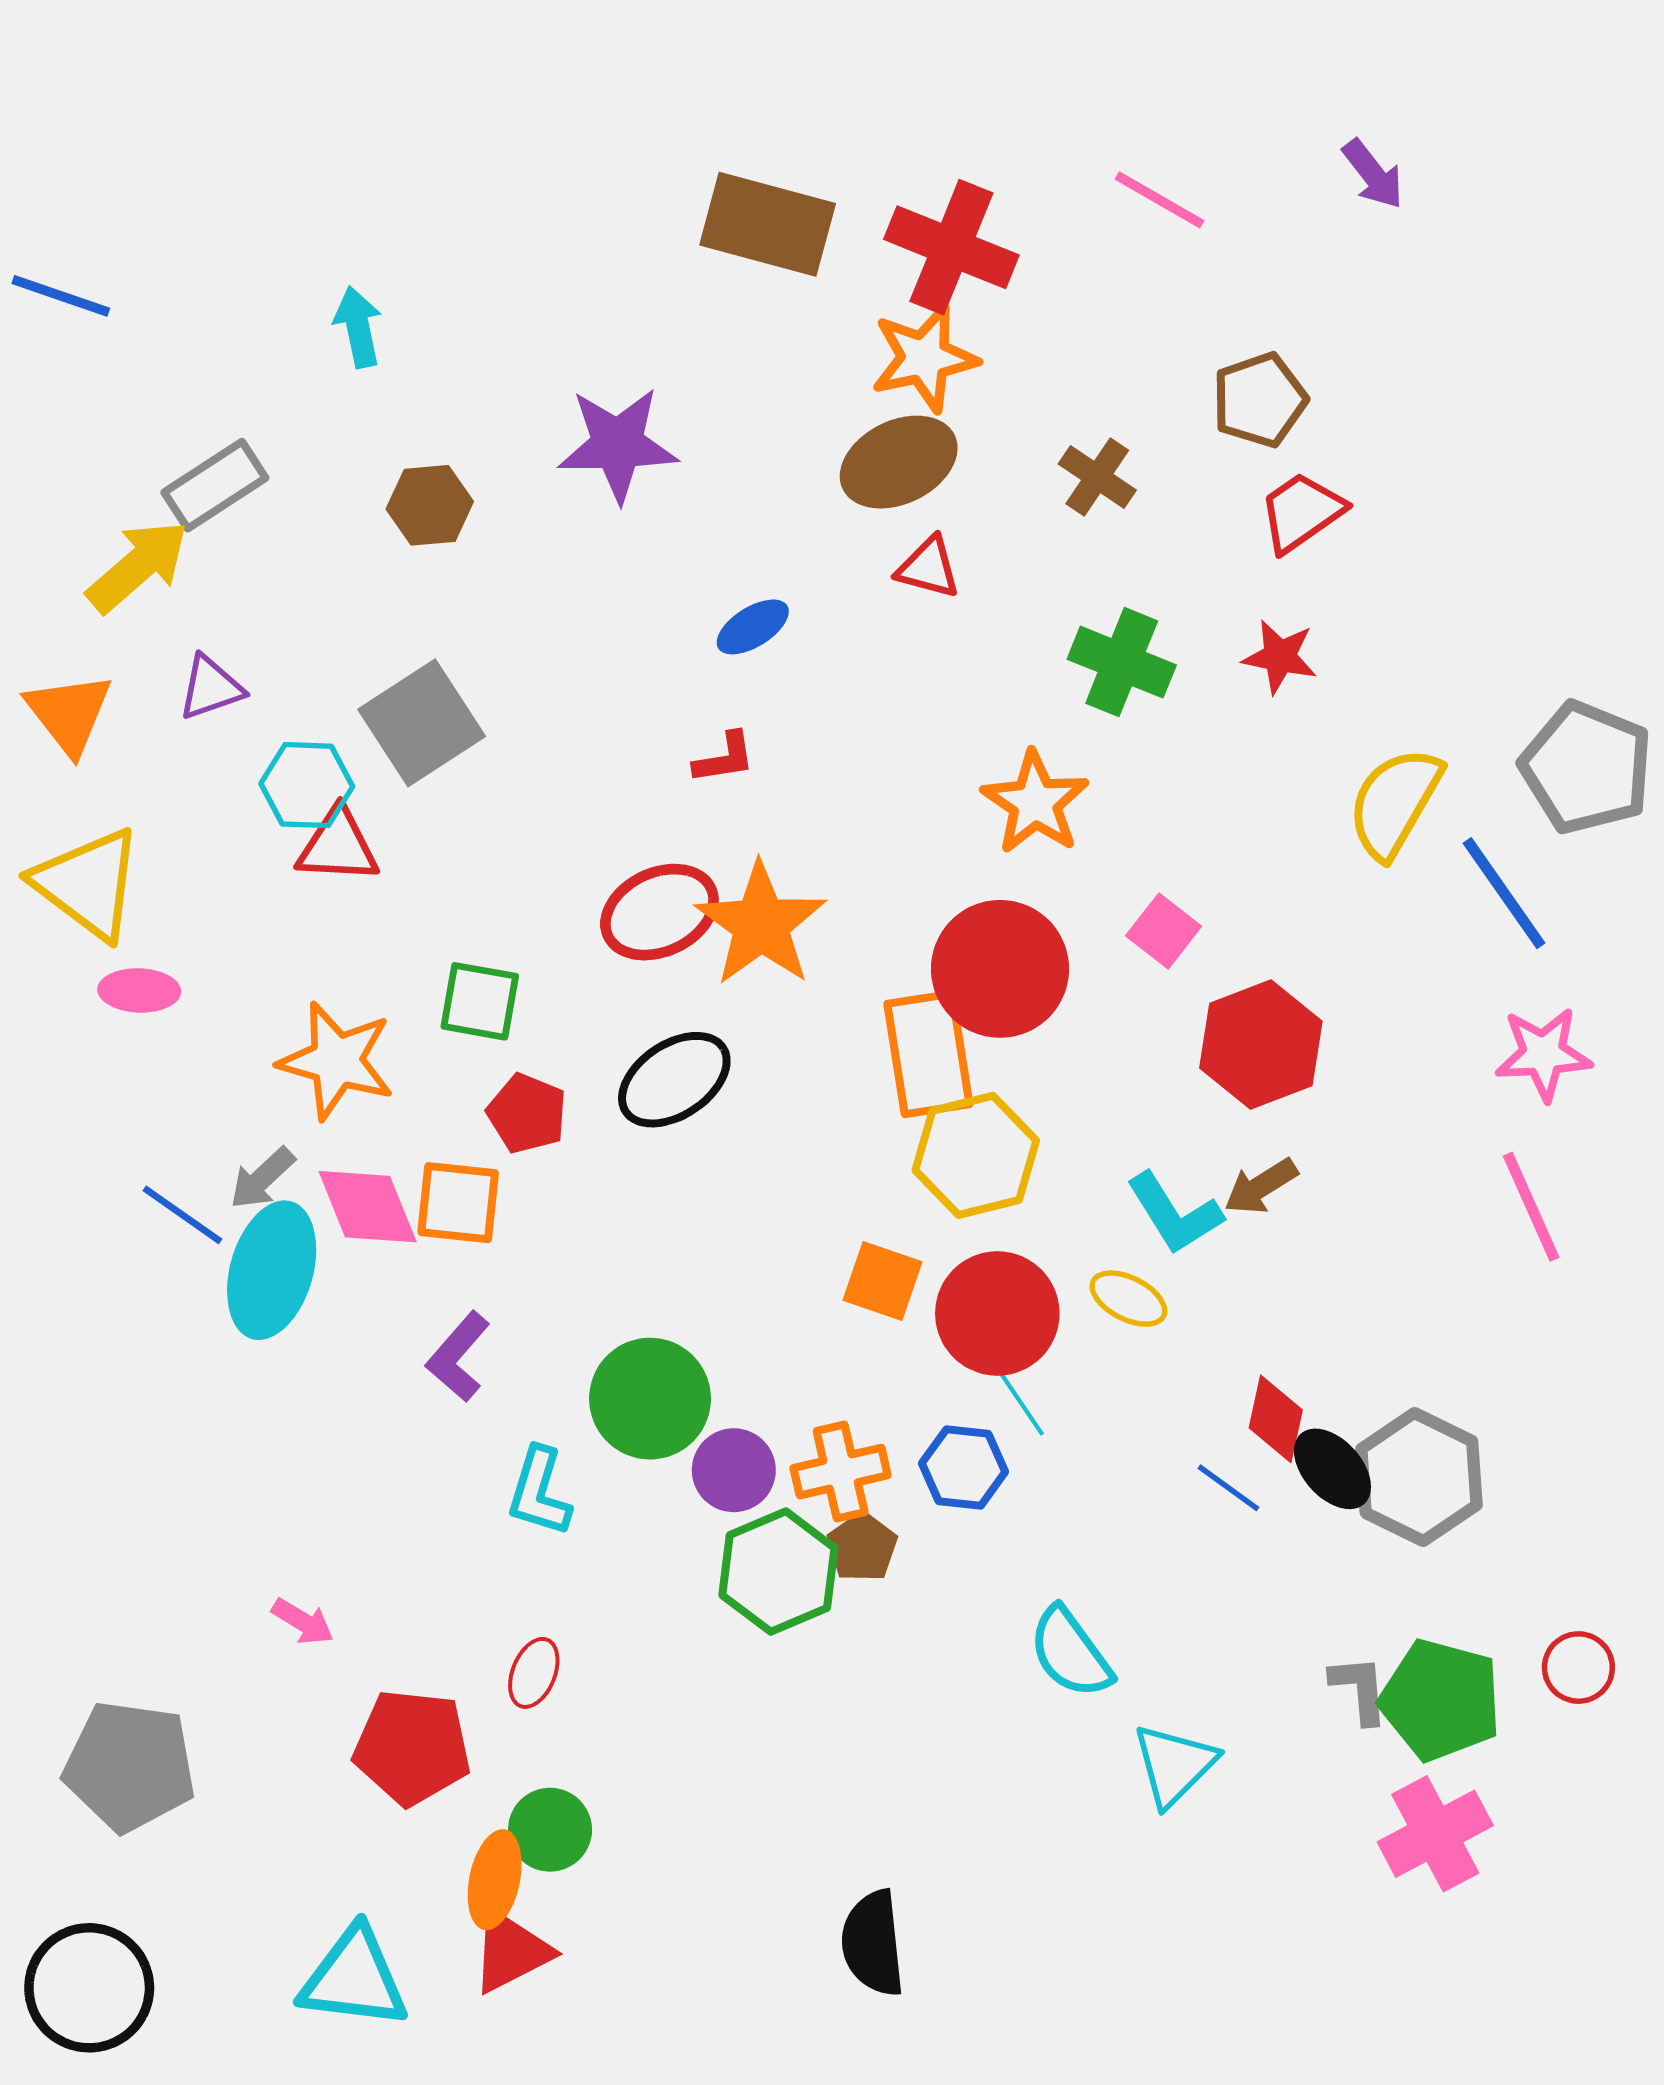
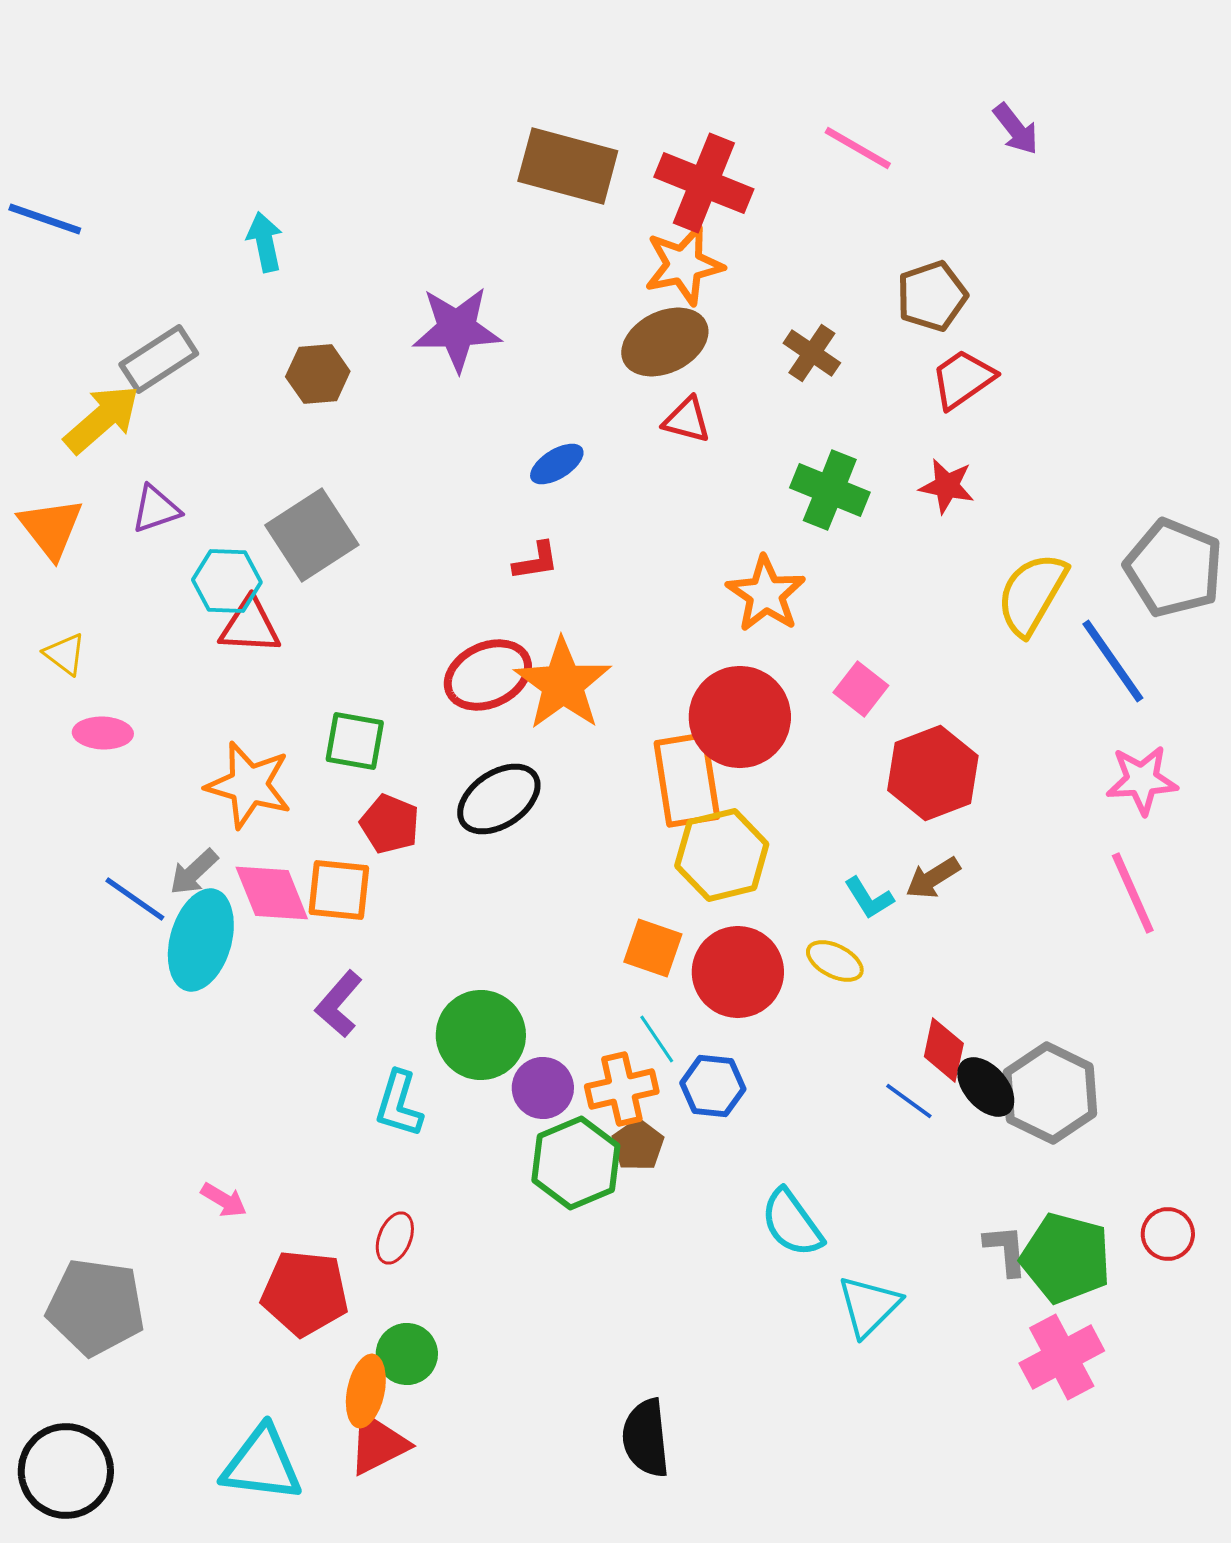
yellow triangle: (88, 884) -> (65, 654), size x0.5
cyan L-shape: (1174, 1213) -> (869, 898), size x0.7
cyan line: (1022, 1404) -> (657, 1039), moved

